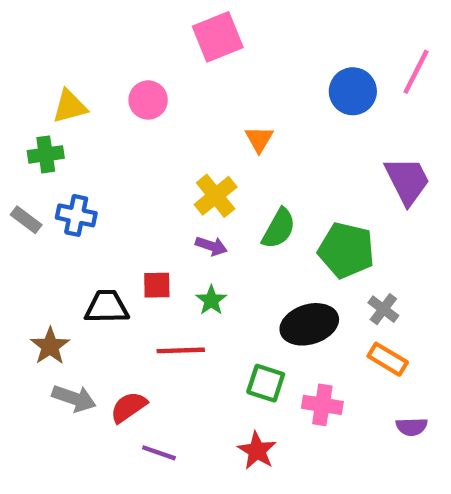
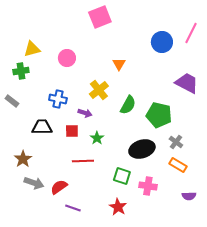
pink circle: (148, 100) -> (67, 58), moved
purple trapezoid: (407, 181) -> (187, 83), turned -35
blue cross: (76, 215) -> (58, 99), moved
purple arrow: (211, 246) -> (85, 113), moved
black trapezoid: (107, 307) -> (42, 127), moved

